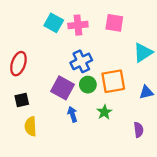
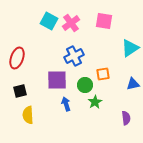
pink cross: (78, 25) -> (71, 23), turned -30
orange square: (113, 81) -> (103, 74), size x0.6
green circle: (88, 85) -> (85, 85), moved
purple square: (63, 88) -> (57, 80), turned -30

